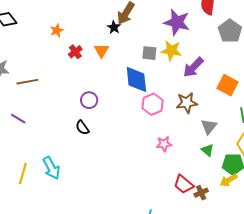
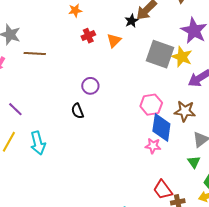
gray square: (149, 53) -> (160, 54), size x1.8
blue diamond: (136, 79) -> (161, 127), moved
purple line: (18, 119) -> (15, 109), moved

